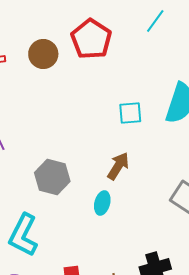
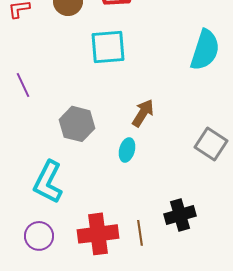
cyan square: (130, 113) -> (108, 47), moved, size x1.5

